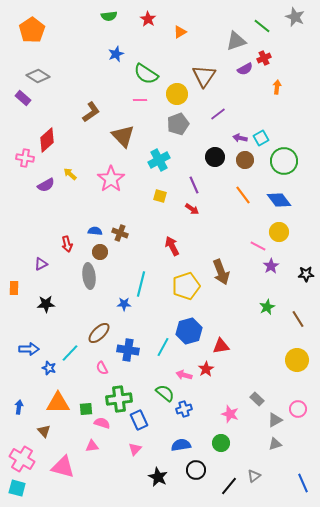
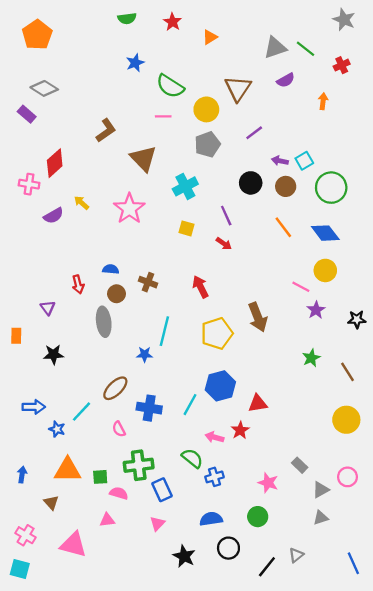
green line: (262, 26) -> (305, 49), moved
red cross: (264, 58) -> (342, 65), moved
brown cross: (120, 233) -> (148, 282), moved
purple triangle: (41, 264) -> (48, 308), turned -40
pink cross: (22, 459) -> (26, 535), size x0.7

